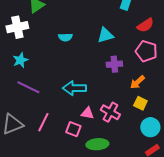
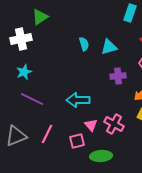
cyan semicircle: (65, 37) -> (84, 44), moved, turned -104
pink triangle: (87, 113) -> (91, 125), turned 40
pink square: (73, 129) -> (77, 141), turned -35

